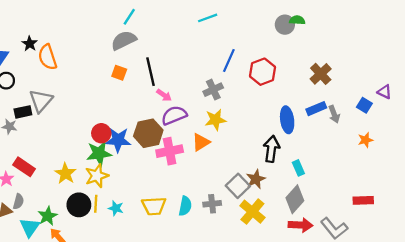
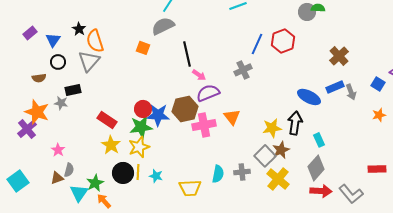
red hexagon: (262, 72) -> (283, 41), moved
orange square: (119, 73) -> (143, 48), moved
gray triangle: (41, 101) -> (89, 61), moved
yellow star: (215, 120) -> (272, 128), moved
blue ellipse: (287, 120) -> (309, 97), turned -55
orange triangle: (201, 142) -> (232, 117), turned -36
red rectangle: (24, 167) -> (107, 120), moved
yellow trapezoid: (154, 206) -> (190, 188), moved

